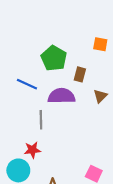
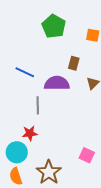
green pentagon: (54, 58) -> (54, 26), moved

